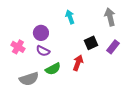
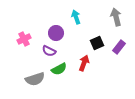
purple circle: (41, 33) -> (56, 33), moved
pink cross: (18, 47) -> (24, 39), moved, turned 32

